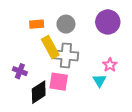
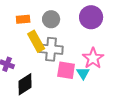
pink star: (110, 65) -> (93, 58), size x1.5
pink square: (59, 82) -> (66, 70), moved

